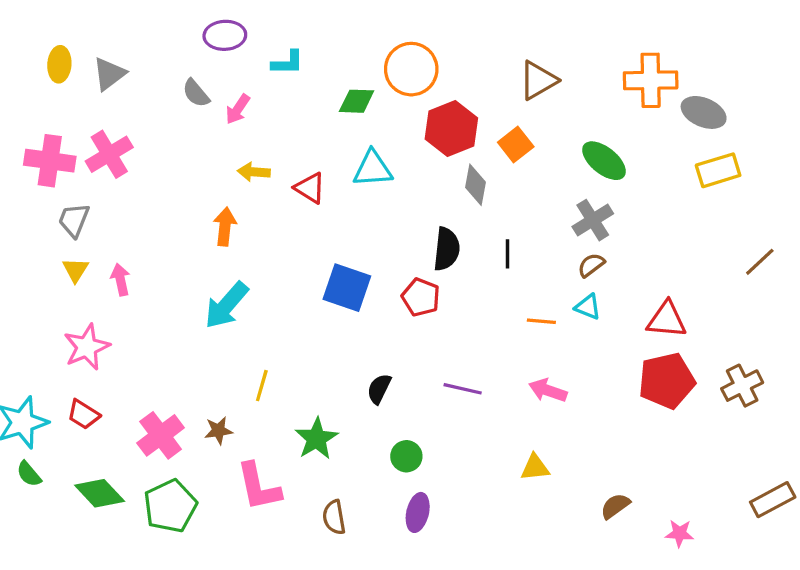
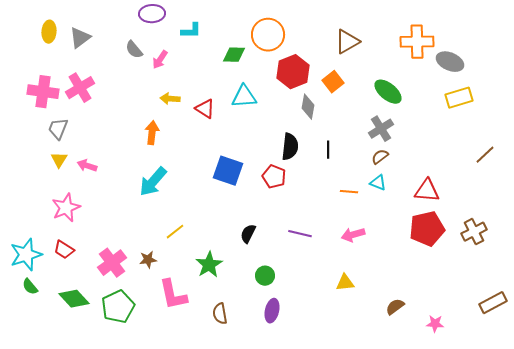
pink arrow: (120, 280) -> (87, 166), turned -60
yellow line: (262, 386) -> (175, 232), turned 36
pink arrow: (548, 390) -> (353, 235), turned -35

